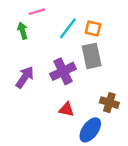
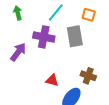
orange square: (93, 29) -> (89, 15), moved
purple cross: (63, 71) -> (44, 37), moved, turned 35

